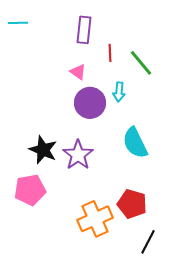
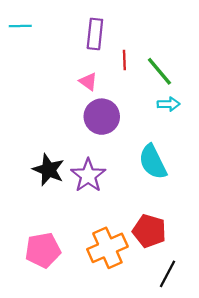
cyan arrow: (119, 92) -> (169, 104), moved, turned -96
pink pentagon: (30, 190) -> (43, 250), moved

